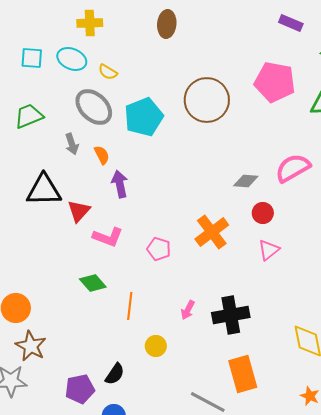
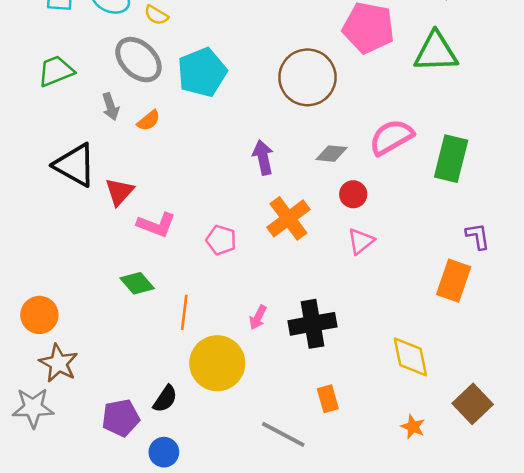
brown circle: (207, 100) -> (307, 77), moved
orange semicircle: (102, 155) -> (149, 121), turned 78
purple arrow: (120, 184) -> (263, 157), moved
black triangle: (44, 190) -> (75, 165), turned 30
yellow circle: (156, 346) -> (217, 363), size x2.0
orange rectangle: (243, 374) -> (328, 399), size x0.6

